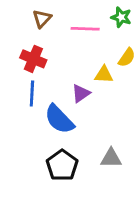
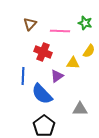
red cross: (33, 59) -> (43, 52), moved
gray triangle: (111, 158) -> (80, 109), moved

